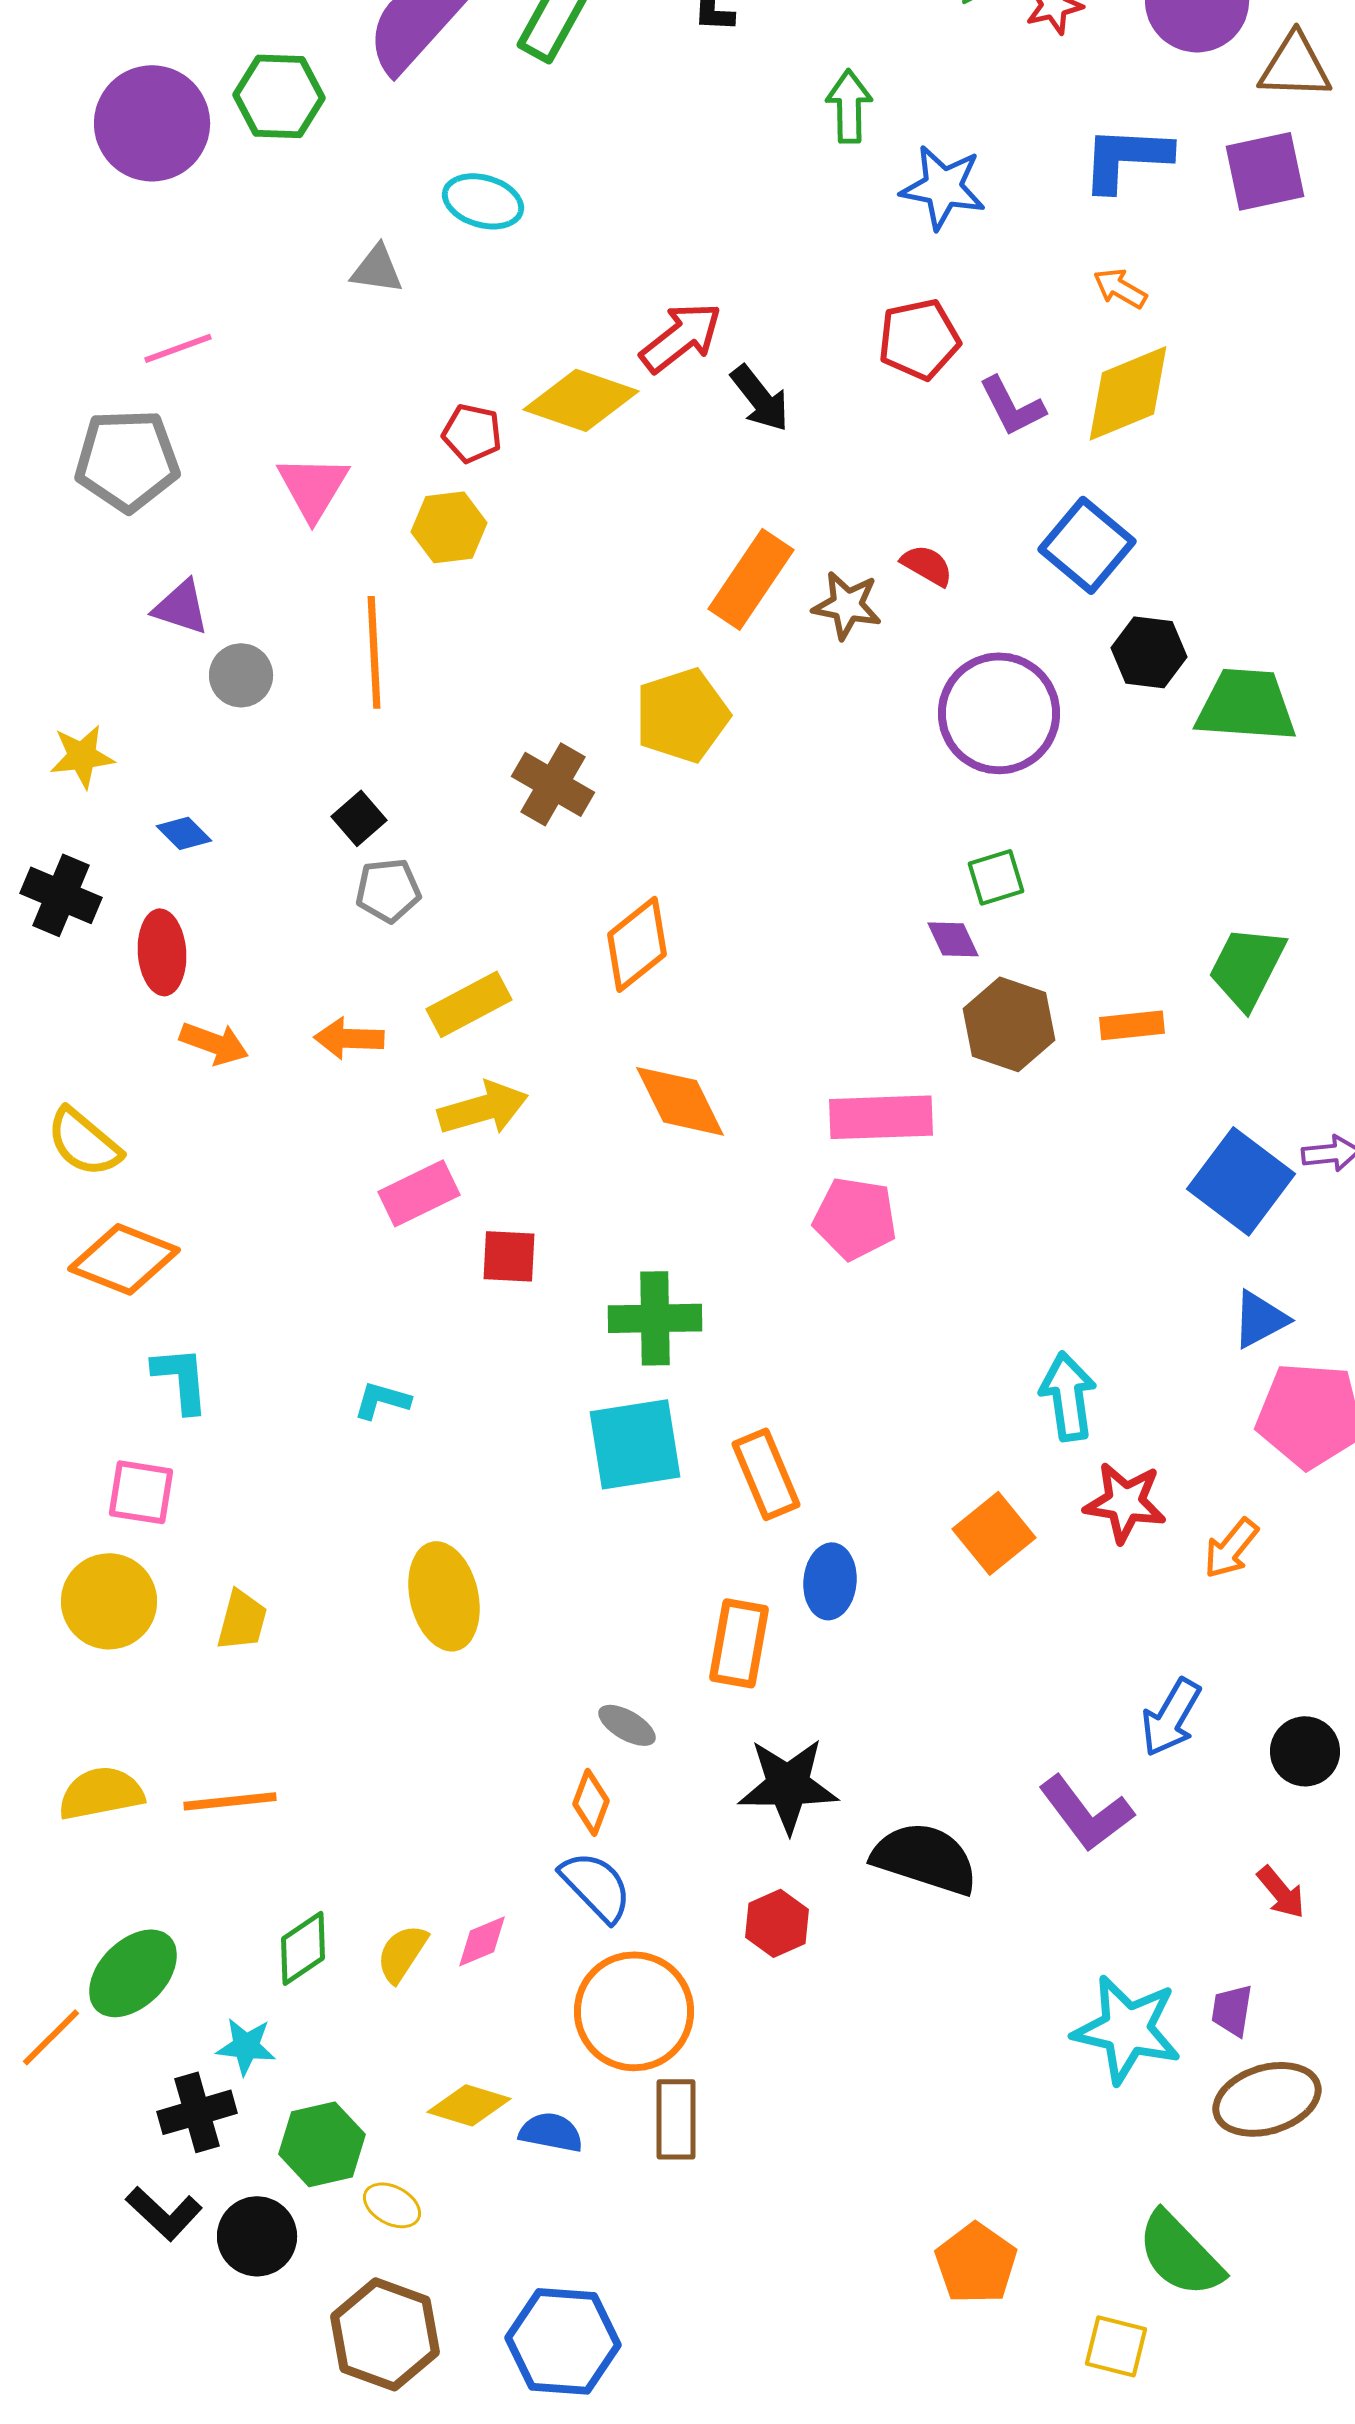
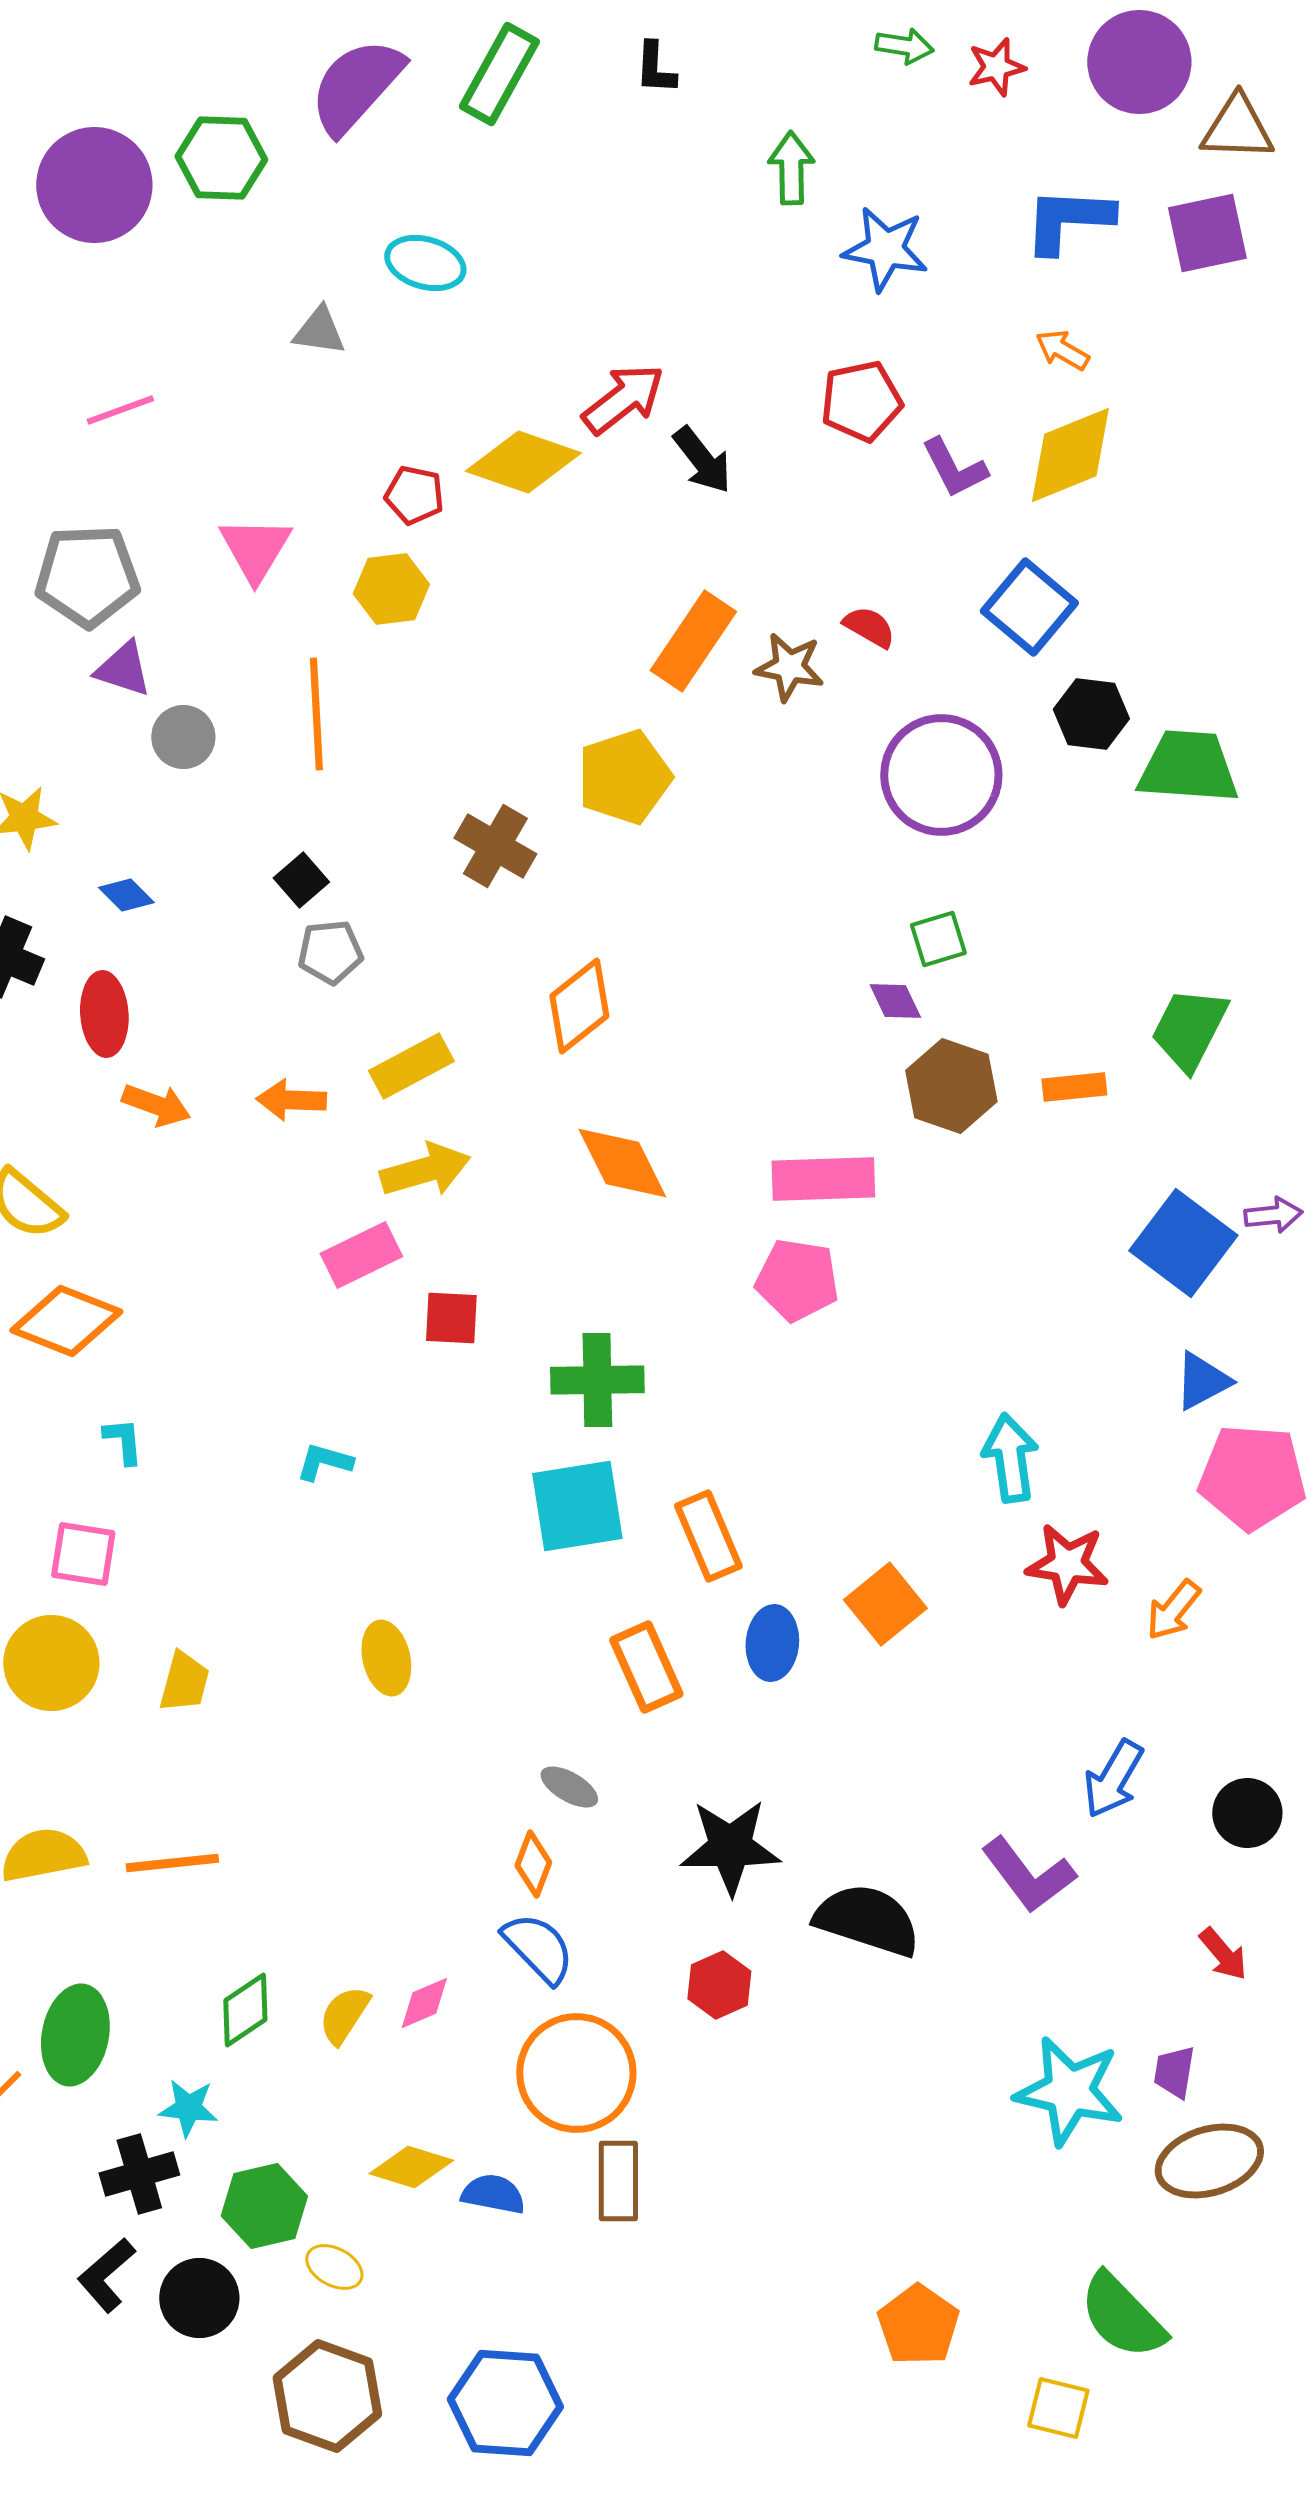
gray pentagon: (127, 460) -> (87, 576), moved
cyan L-shape: (181, 1379) -> (123, 1441), size x0.7
orange square: (994, 1533) -> (885, 1604), moved
yellow ellipse: (444, 1596) -> (386, 1658), size x0.7
orange rectangle: (739, 1643) -> (646, 1667), moved, turned -34
green ellipse: (133, 1973) -> (75, 2035), turned -34
black L-shape: (164, 2213) -> (106, 2275), turned 96

